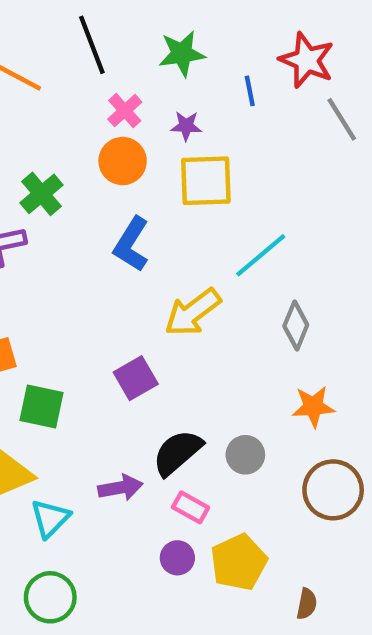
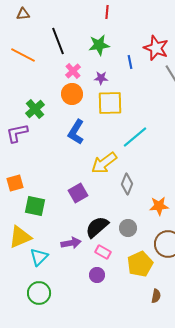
gray diamond: (296, 325) -> (127, 184), moved
yellow pentagon: (239, 562) -> (140, 264), moved

